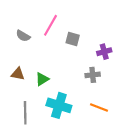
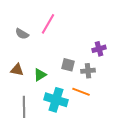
gray square: (73, 39) -> (68, 65), moved
orange line: (99, 108) -> (81, 92), moved

